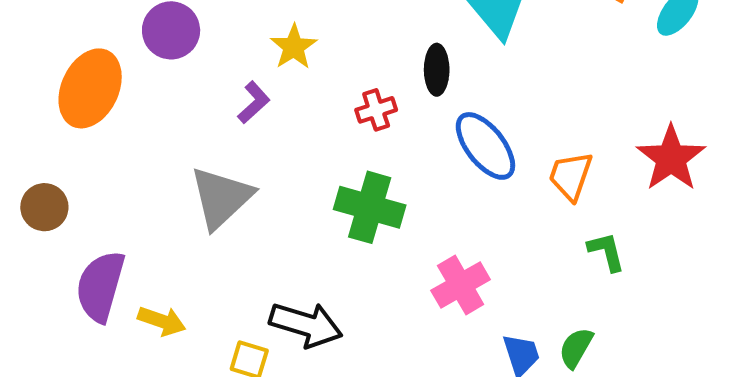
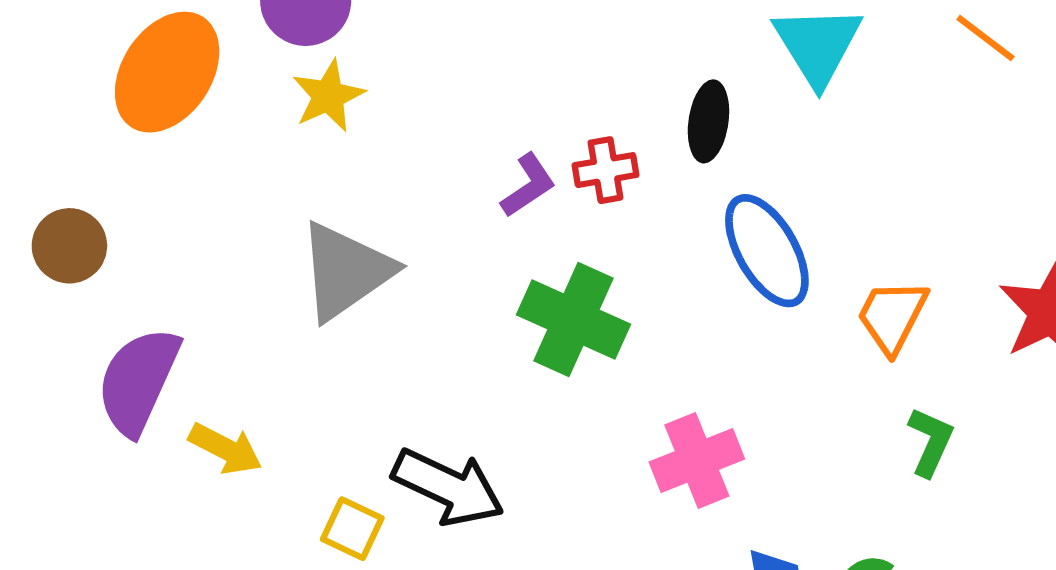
yellow star: (294, 47) -> (328, 96), moved
purple L-shape: (254, 102) -> (528, 185), moved
green L-shape: (606, 252) -> (931, 442), turned 30

